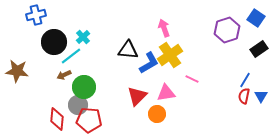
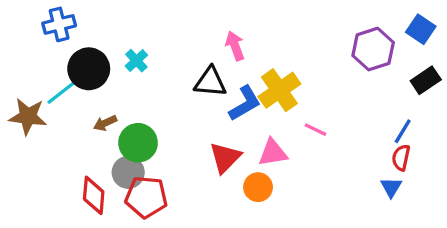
pink arrow: (164, 28) -> (235, 46), moved
cyan line: (71, 56) -> (62, 92), moved
blue triangle: (261, 96) -> (391, 187), moved

